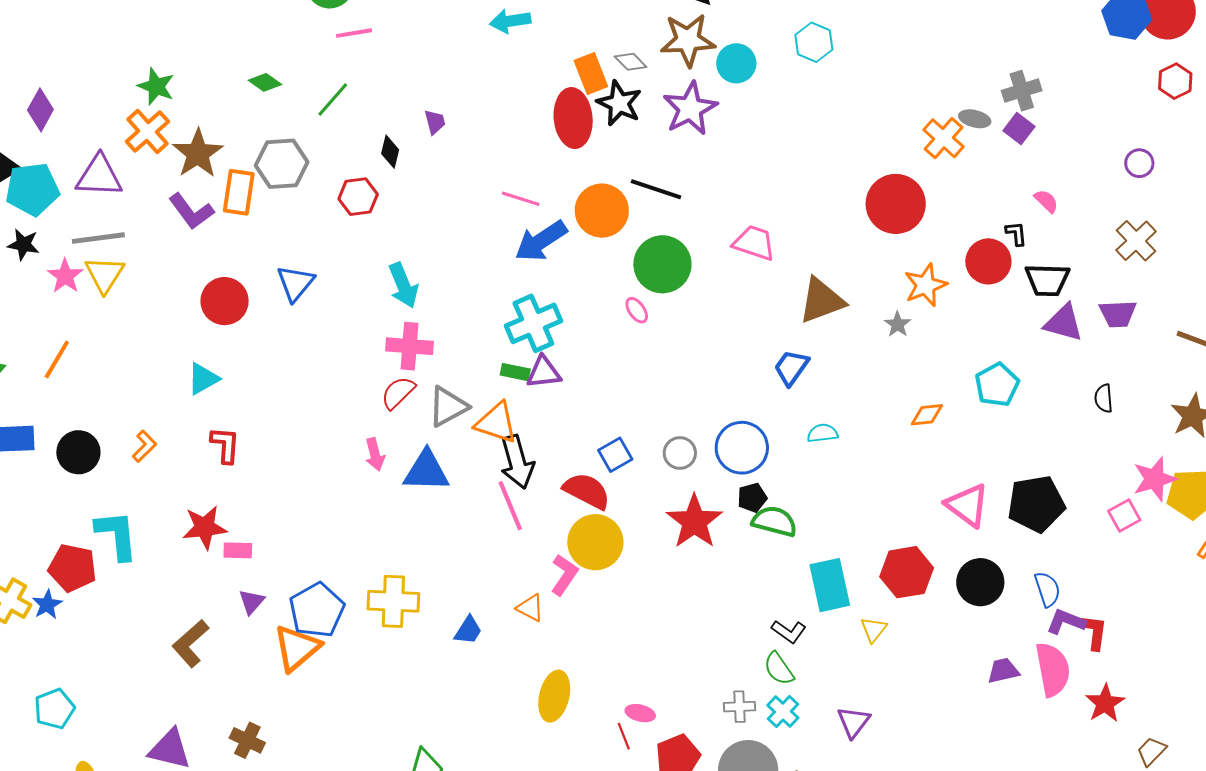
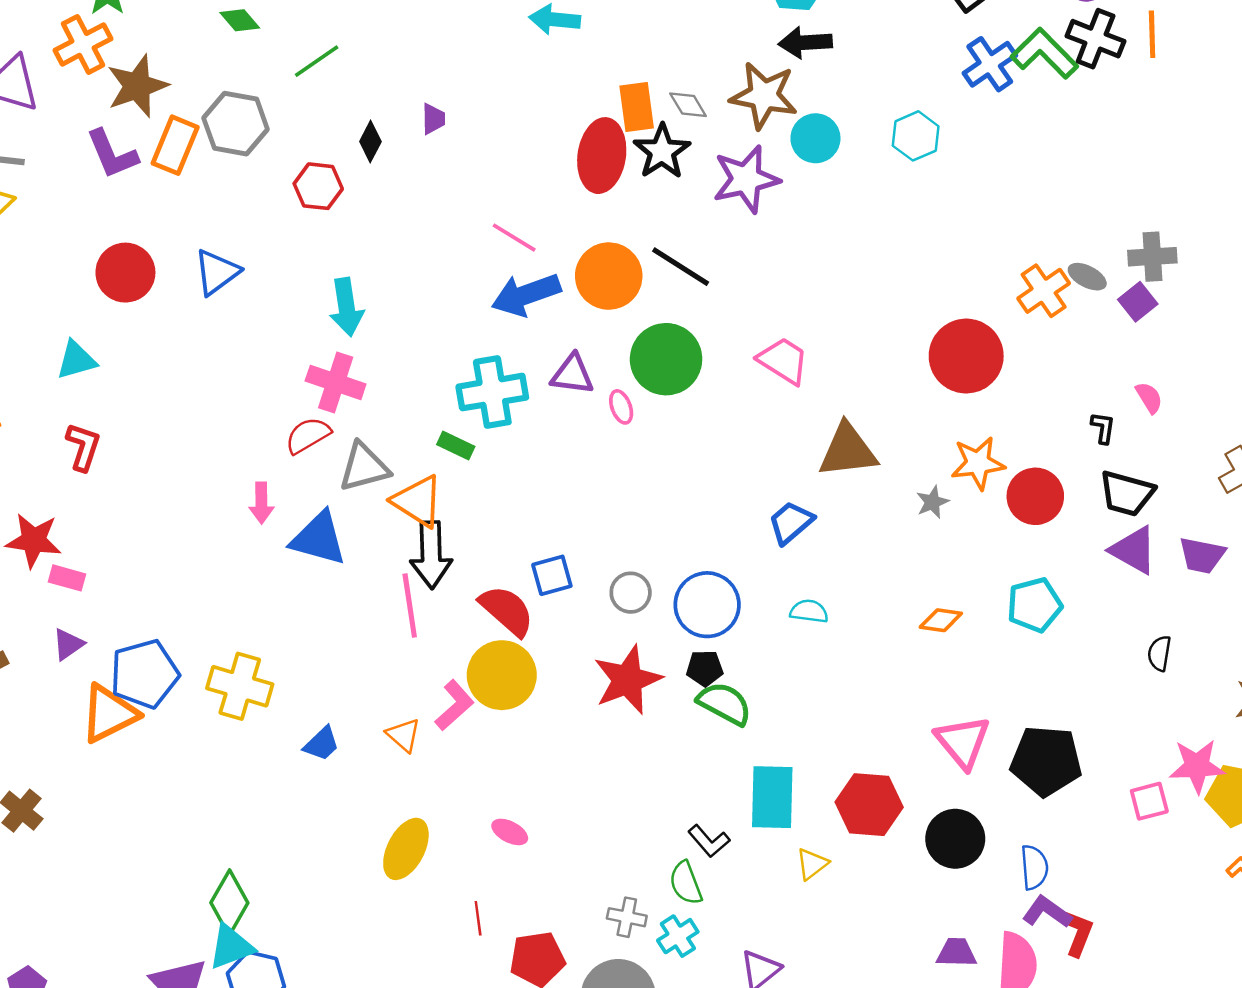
red circle: (988, 261) -> (1035, 496), moved
purple triangle: (544, 372) -> (572, 374), moved
pink ellipse: (640, 713) -> (510, 832), moved

